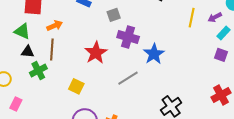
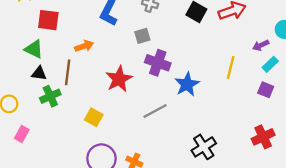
yellow line: (192, 18) -> (231, 67), moved
orange arrow: (55, 26) -> (84, 46), moved

